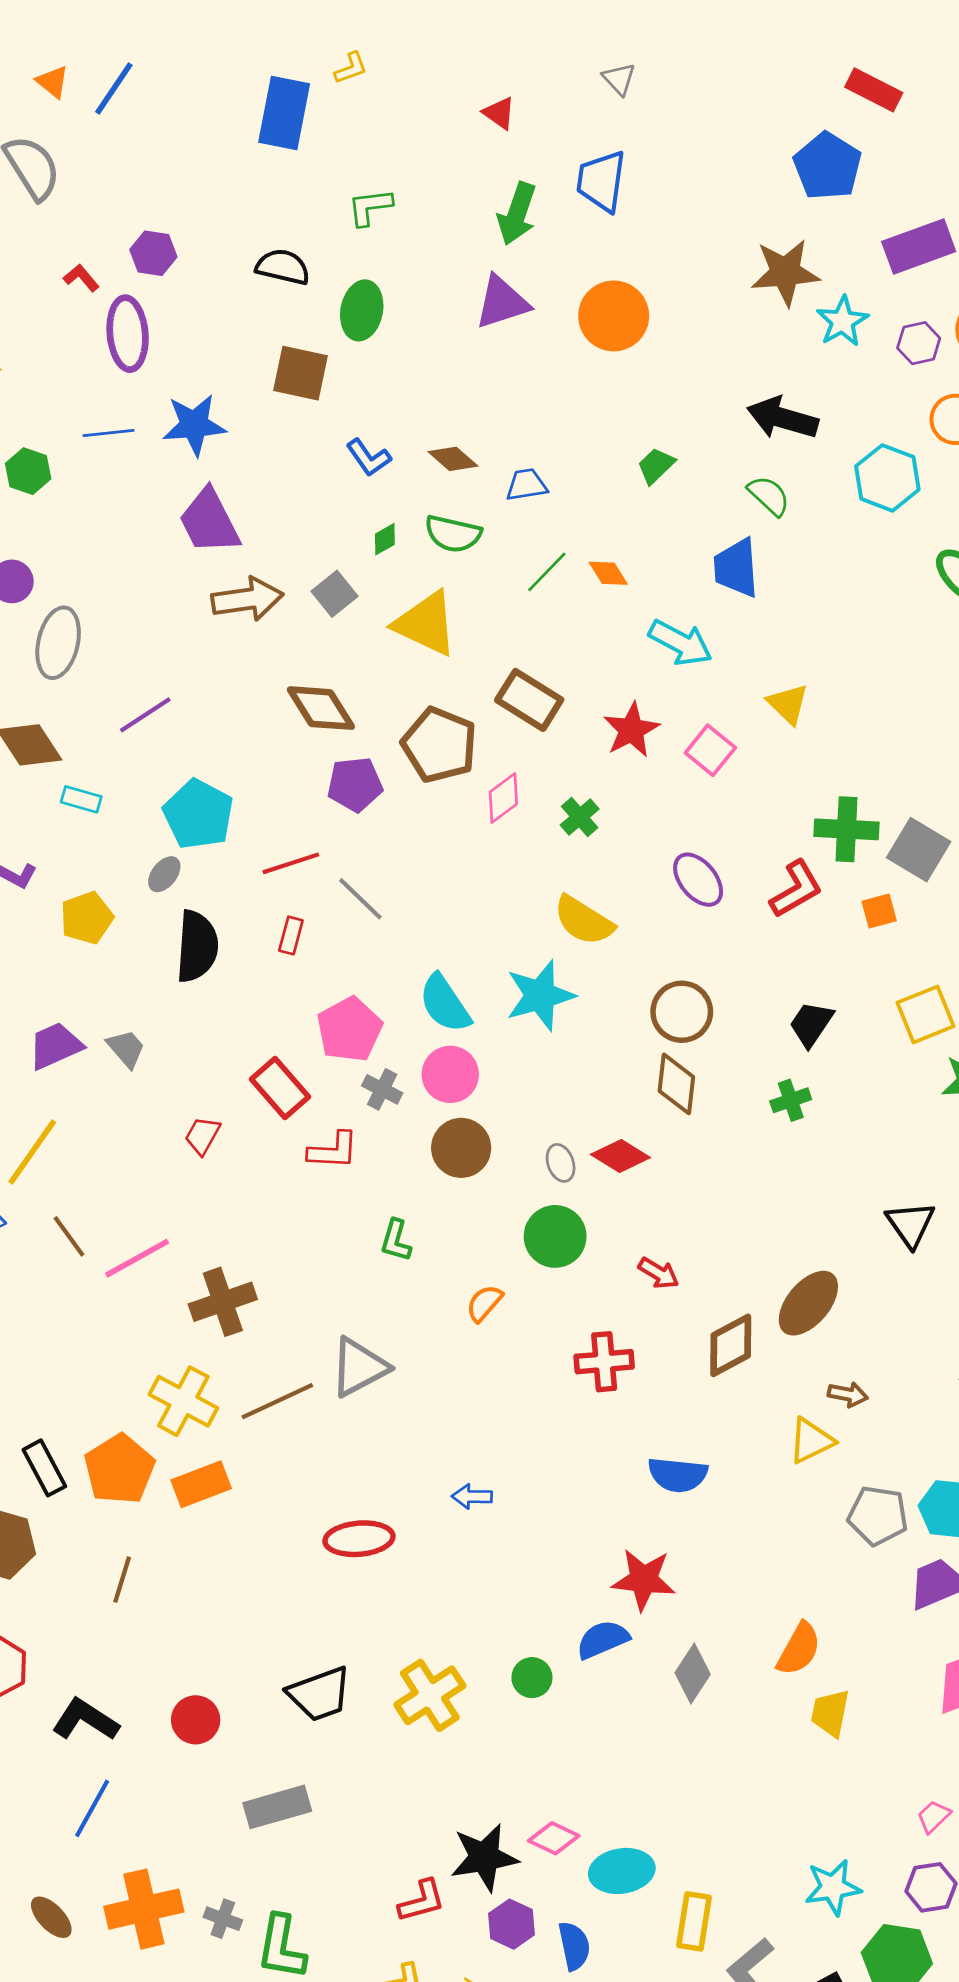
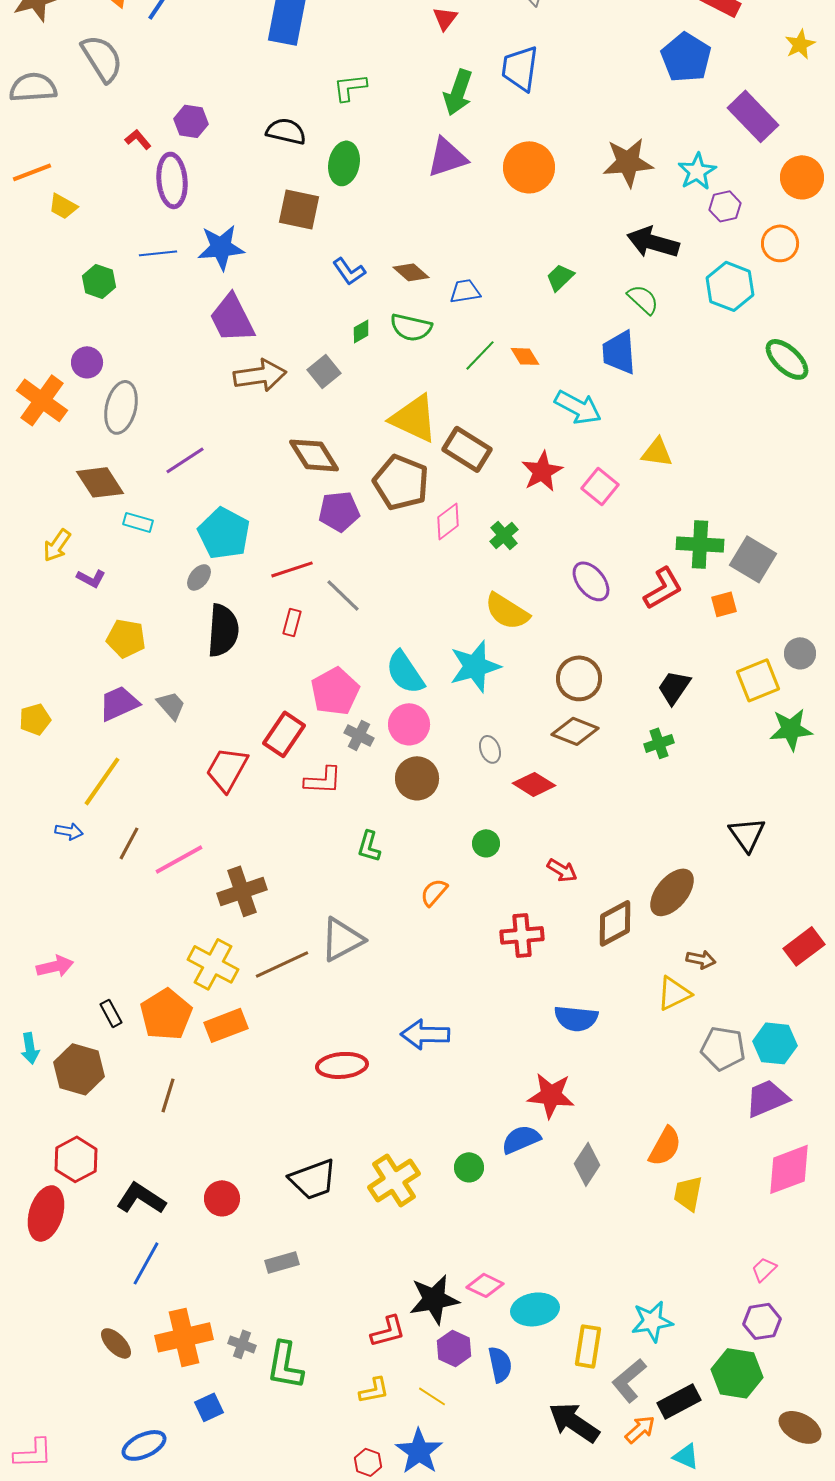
red triangle: (499, 113) -> (445, 18), turned 32
purple rectangle: (919, 246) -> (753, 116), turned 66
brown star: (785, 272) -> (628, 162), moved
purple hexagon: (919, 343) -> (725, 206), moved
yellow triangle: (426, 624) -> (414, 418), moved
yellow triangle: (788, 704) -> (657, 452), turned -36
yellow pentagon: (87, 918) -> (126, 638), moved, turned 30
brown diamond: (676, 1084) -> (575, 731), turned -75
red rectangle: (280, 1088) -> (284, 734), turned 75
red trapezoid: (202, 1136) -> (227, 769), size x1.6
gray ellipse: (561, 1163) -> (490, 749), moved
brown line: (69, 1236) -> (129, 843), turned 64
green circle: (555, 1236) -> (486, 843), size x0.6
black rectangle: (44, 1468) -> (111, 1013), size x0.7
blue arrow: (472, 1497) -> (425, 1034), size x1.6
gray rectangle: (277, 1807) -> (282, 1262), size x0.7
cyan star: (833, 1887) -> (652, 1321), moved

